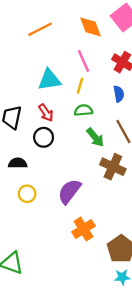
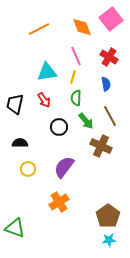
green semicircle: (83, 110) -> (76, 98), turned -84
black circle: (44, 137) -> (59, 127), moved
orange cross: (83, 229) -> (59, 202), moved

